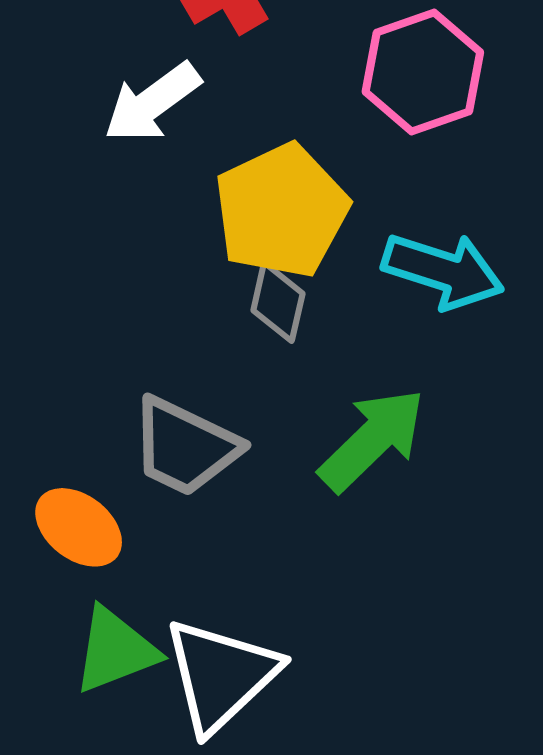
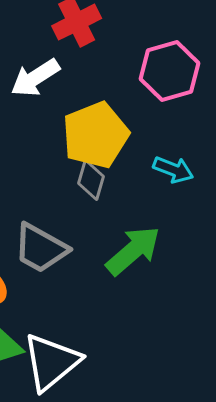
cyan arrow: (443, 271) -> (173, 170), size x0.7

